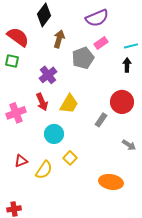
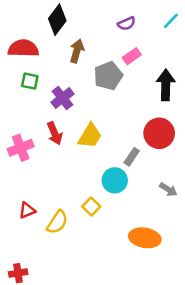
purple semicircle: (97, 18) -> (126, 24), size x0.6
red semicircle: (18, 37) -> (23, 48), turned -35
cyan line: (131, 46) -> (171, 21), moved, turned -32
green square: (12, 61) -> (30, 81), moved
black arrow: (127, 65) -> (166, 85), size x1.6
cyan circle: (54, 134) -> (115, 180), moved

